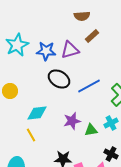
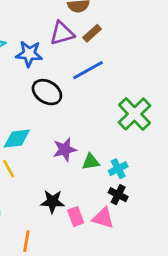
purple triangle: (70, 50) -> (62, 33), moved
blue line: (89, 86) -> (88, 70), moved
cyan cross: (111, 123) -> (118, 169), moved

